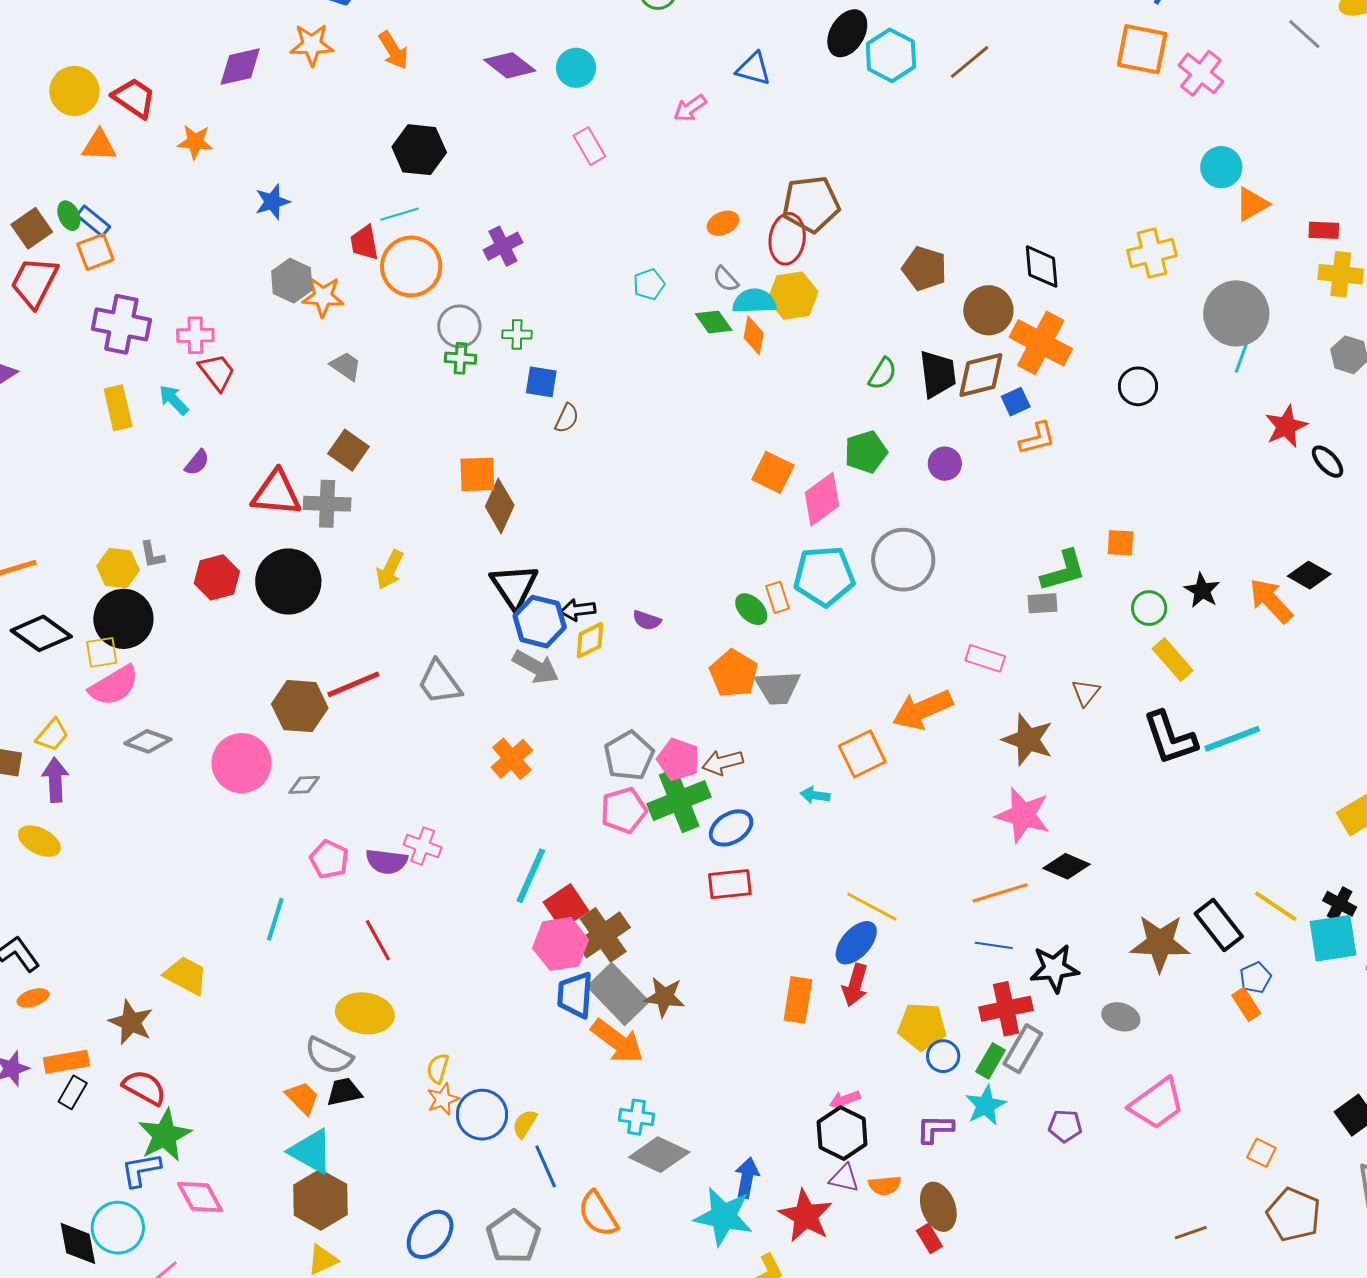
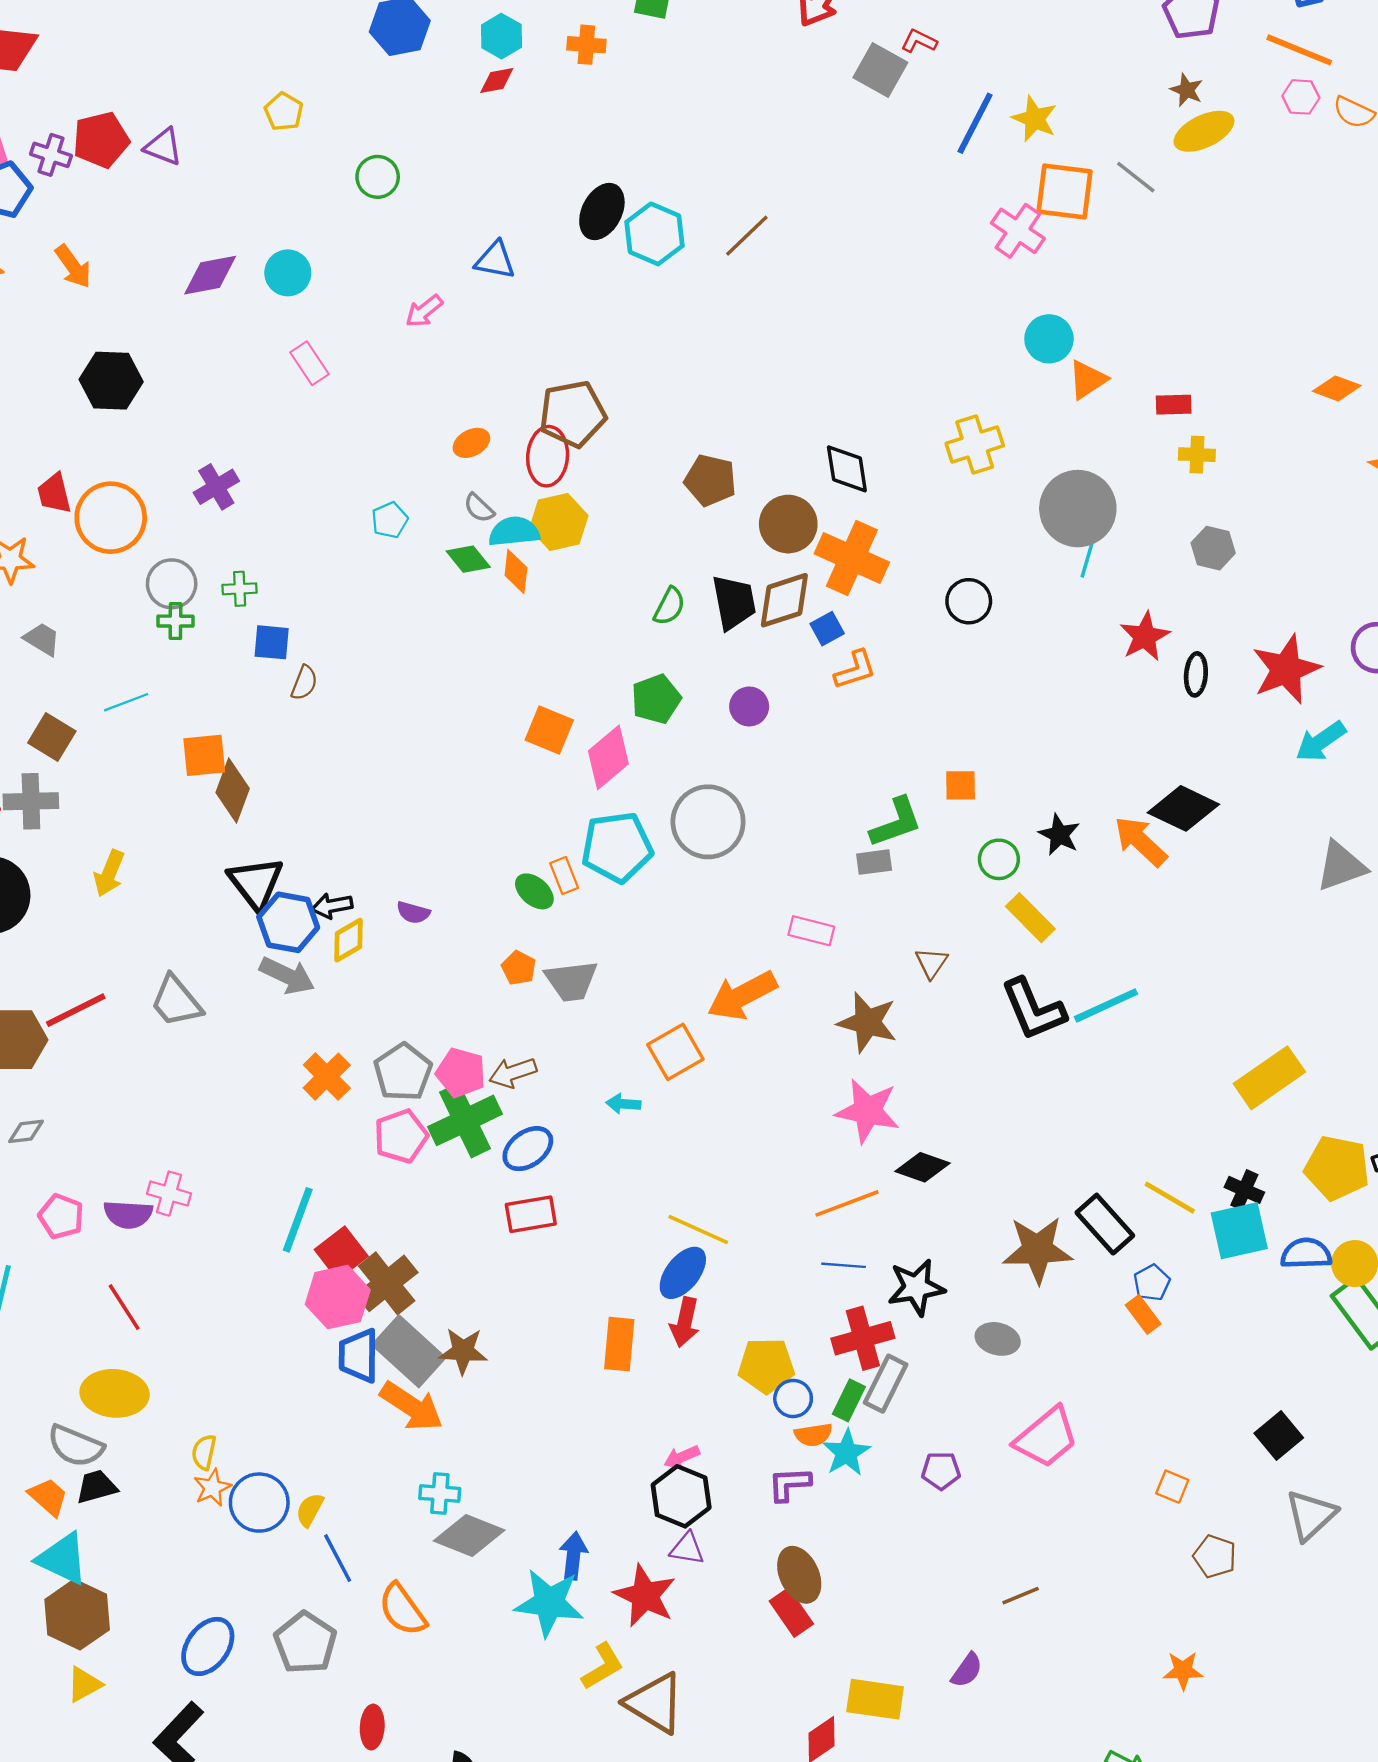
orange square: (1142, 49) -> (1064, 191), moved
purple diamond: (510, 65) -> (210, 275), turned -45
cyan line: (400, 214) -> (126, 702), moved
yellow cross: (1341, 274) -> (1197, 455), size x0.7
black ellipse: (1328, 462) -> (1196, 674), turned 51
black diamond: (1309, 575) -> (1183, 808), size x1.4
orange pentagon: (734, 673) -> (519, 968), size x0.6
orange cross: (512, 759) -> (327, 1077), moved
orange semicircle: (885, 1185) -> (813, 1435), moved
brown pentagon: (1294, 1215) -> (1215, 1556), size x0.7
brown line: (1191, 1233) -> (1021, 1596), moved
red rectangle: (929, 1238) -> (791, 1612), size x1.4

